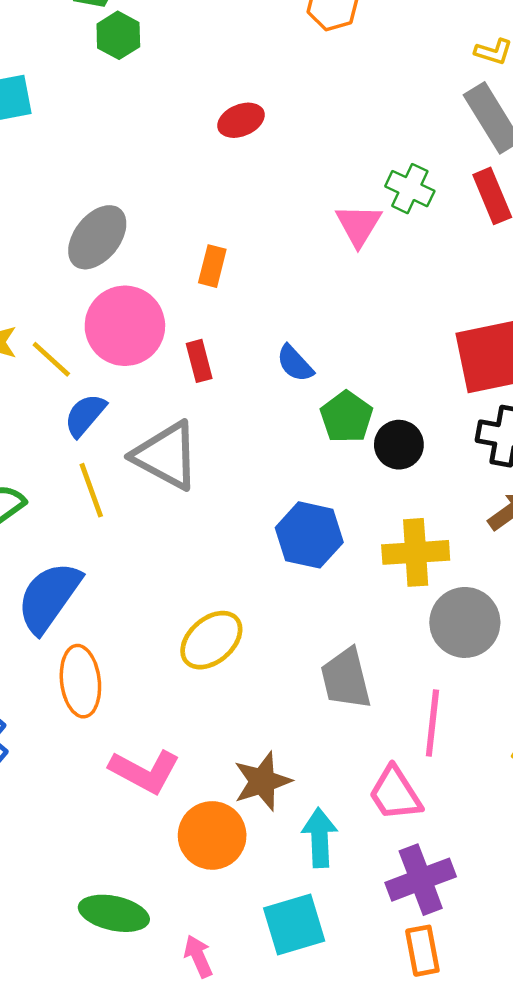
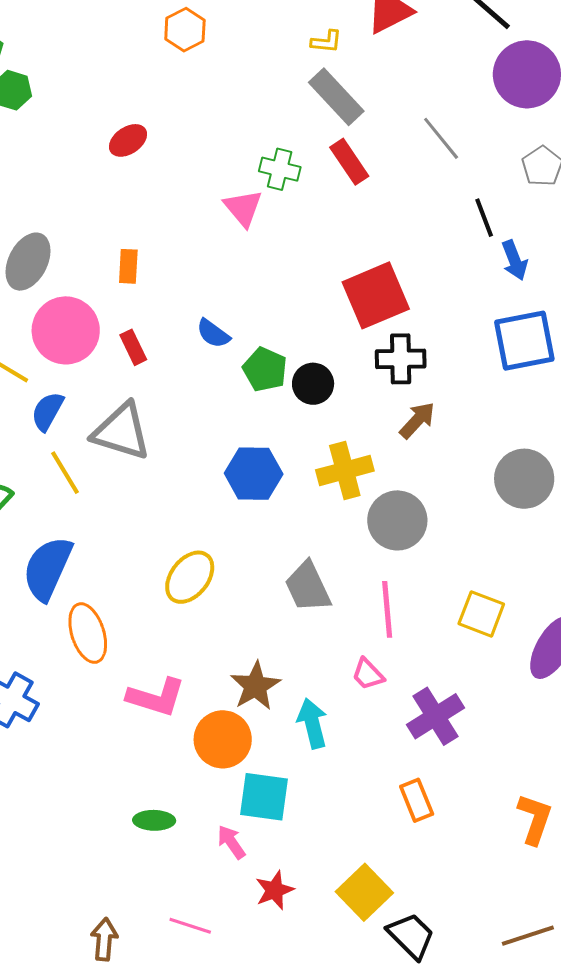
pink trapezoid: (395, 794) -> (368, 674), size x0.7
purple cross: (421, 880) -> (435, 716), moved
green ellipse: (114, 913) -> (154, 820), size x0.7
cyan square: (294, 925) -> (264, 797), moved, turned 36

